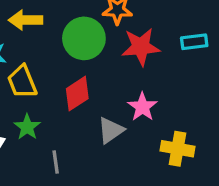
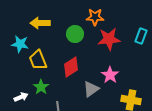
green circle: (84, 38) -> (75, 34), size x0.7
cyan rectangle: (194, 42) -> (141, 36), turned -63

